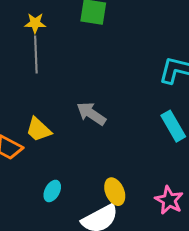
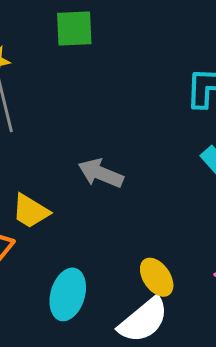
cyan ellipse: (52, 191) -> (68, 294), size x1.6

